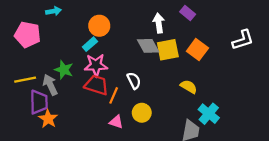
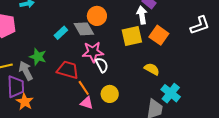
white arrow: (159, 23) -> (142, 15), moved
orange circle: (99, 26) -> (97, 16), moved
gray diamond: (148, 46) -> (84, 29), moved
pink star: (96, 65) -> (93, 52), moved
orange line: (114, 95) -> (84, 88), moved, turned -56

